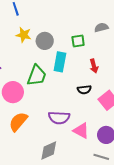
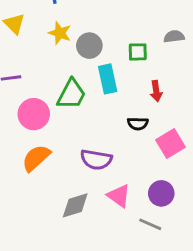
cyan rectangle: (60, 62) -> (108, 79), turned -30
pink triangle: (81, 131) -> (119, 196), moved

